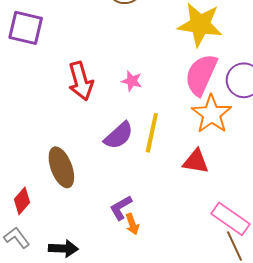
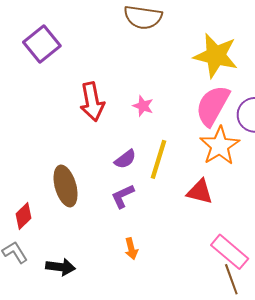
purple square: (26, 28) -> (42, 44), turned 33
purple semicircle: (119, 136) -> (125, 159), size x0.7
purple L-shape: (121, 208) -> (123, 196), moved

